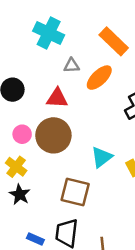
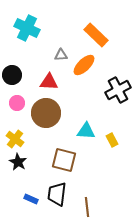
cyan cross: (49, 33) -> (27, 28), moved
pink circle: (22, 134) -> (17, 103), moved
cyan triangle: (102, 157) -> (86, 131), turned 42

